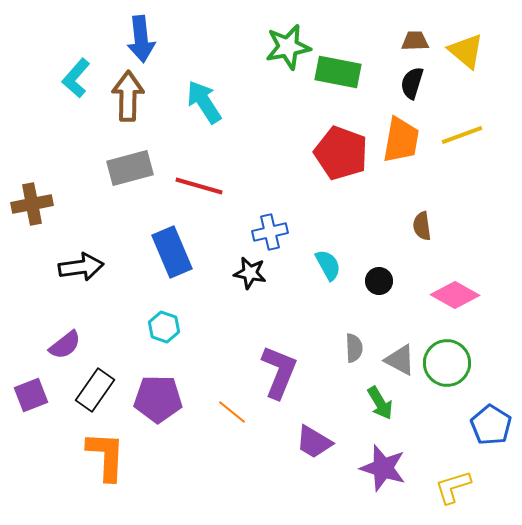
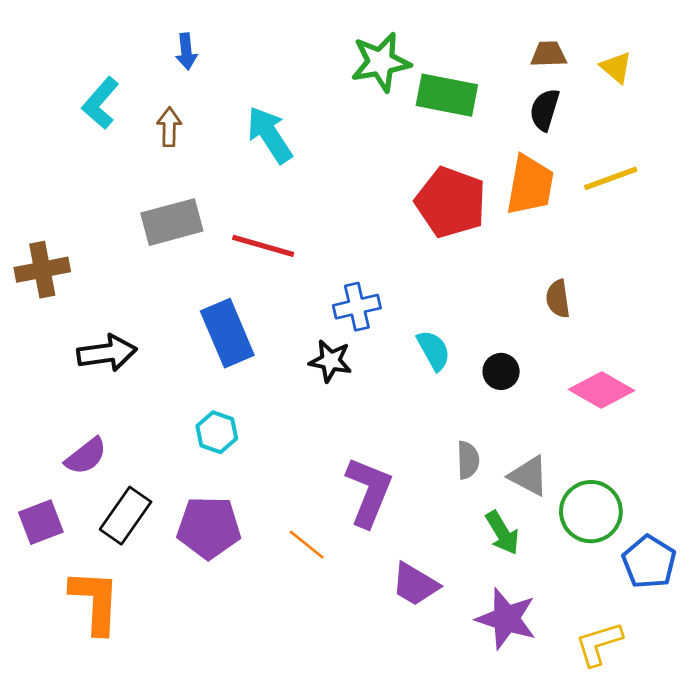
blue arrow: (141, 39) -> (186, 52), size x0.6
yellow triangle: (466, 51) -> (616, 67), size x0.7
brown arrow: (128, 96) -> (169, 127), size x0.6
green circle: (447, 363) -> (591, 512), moved
orange L-shape: (106, 456) -> (95, 602), moved

